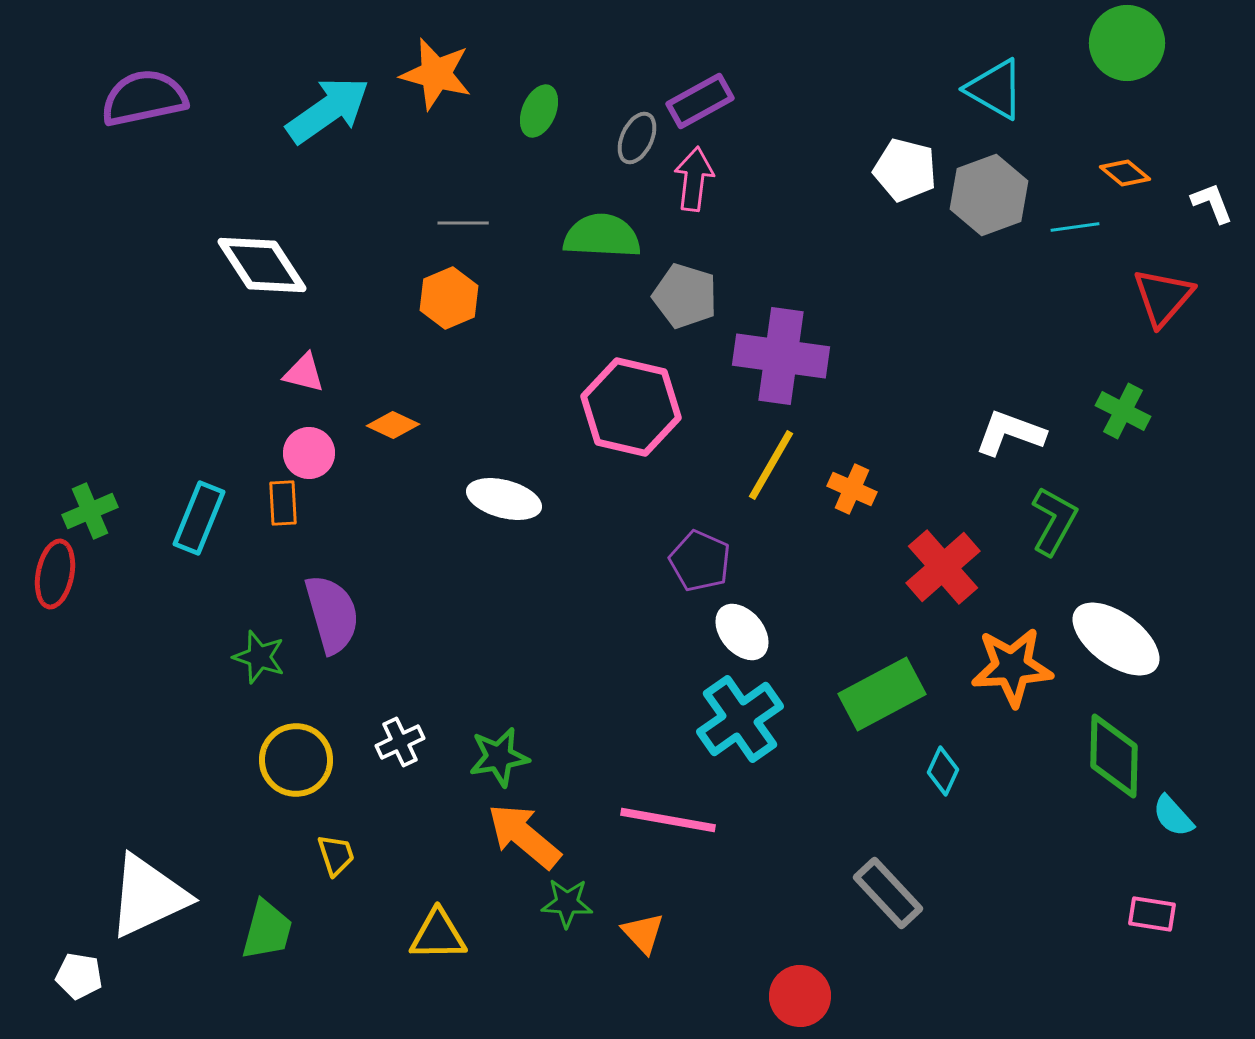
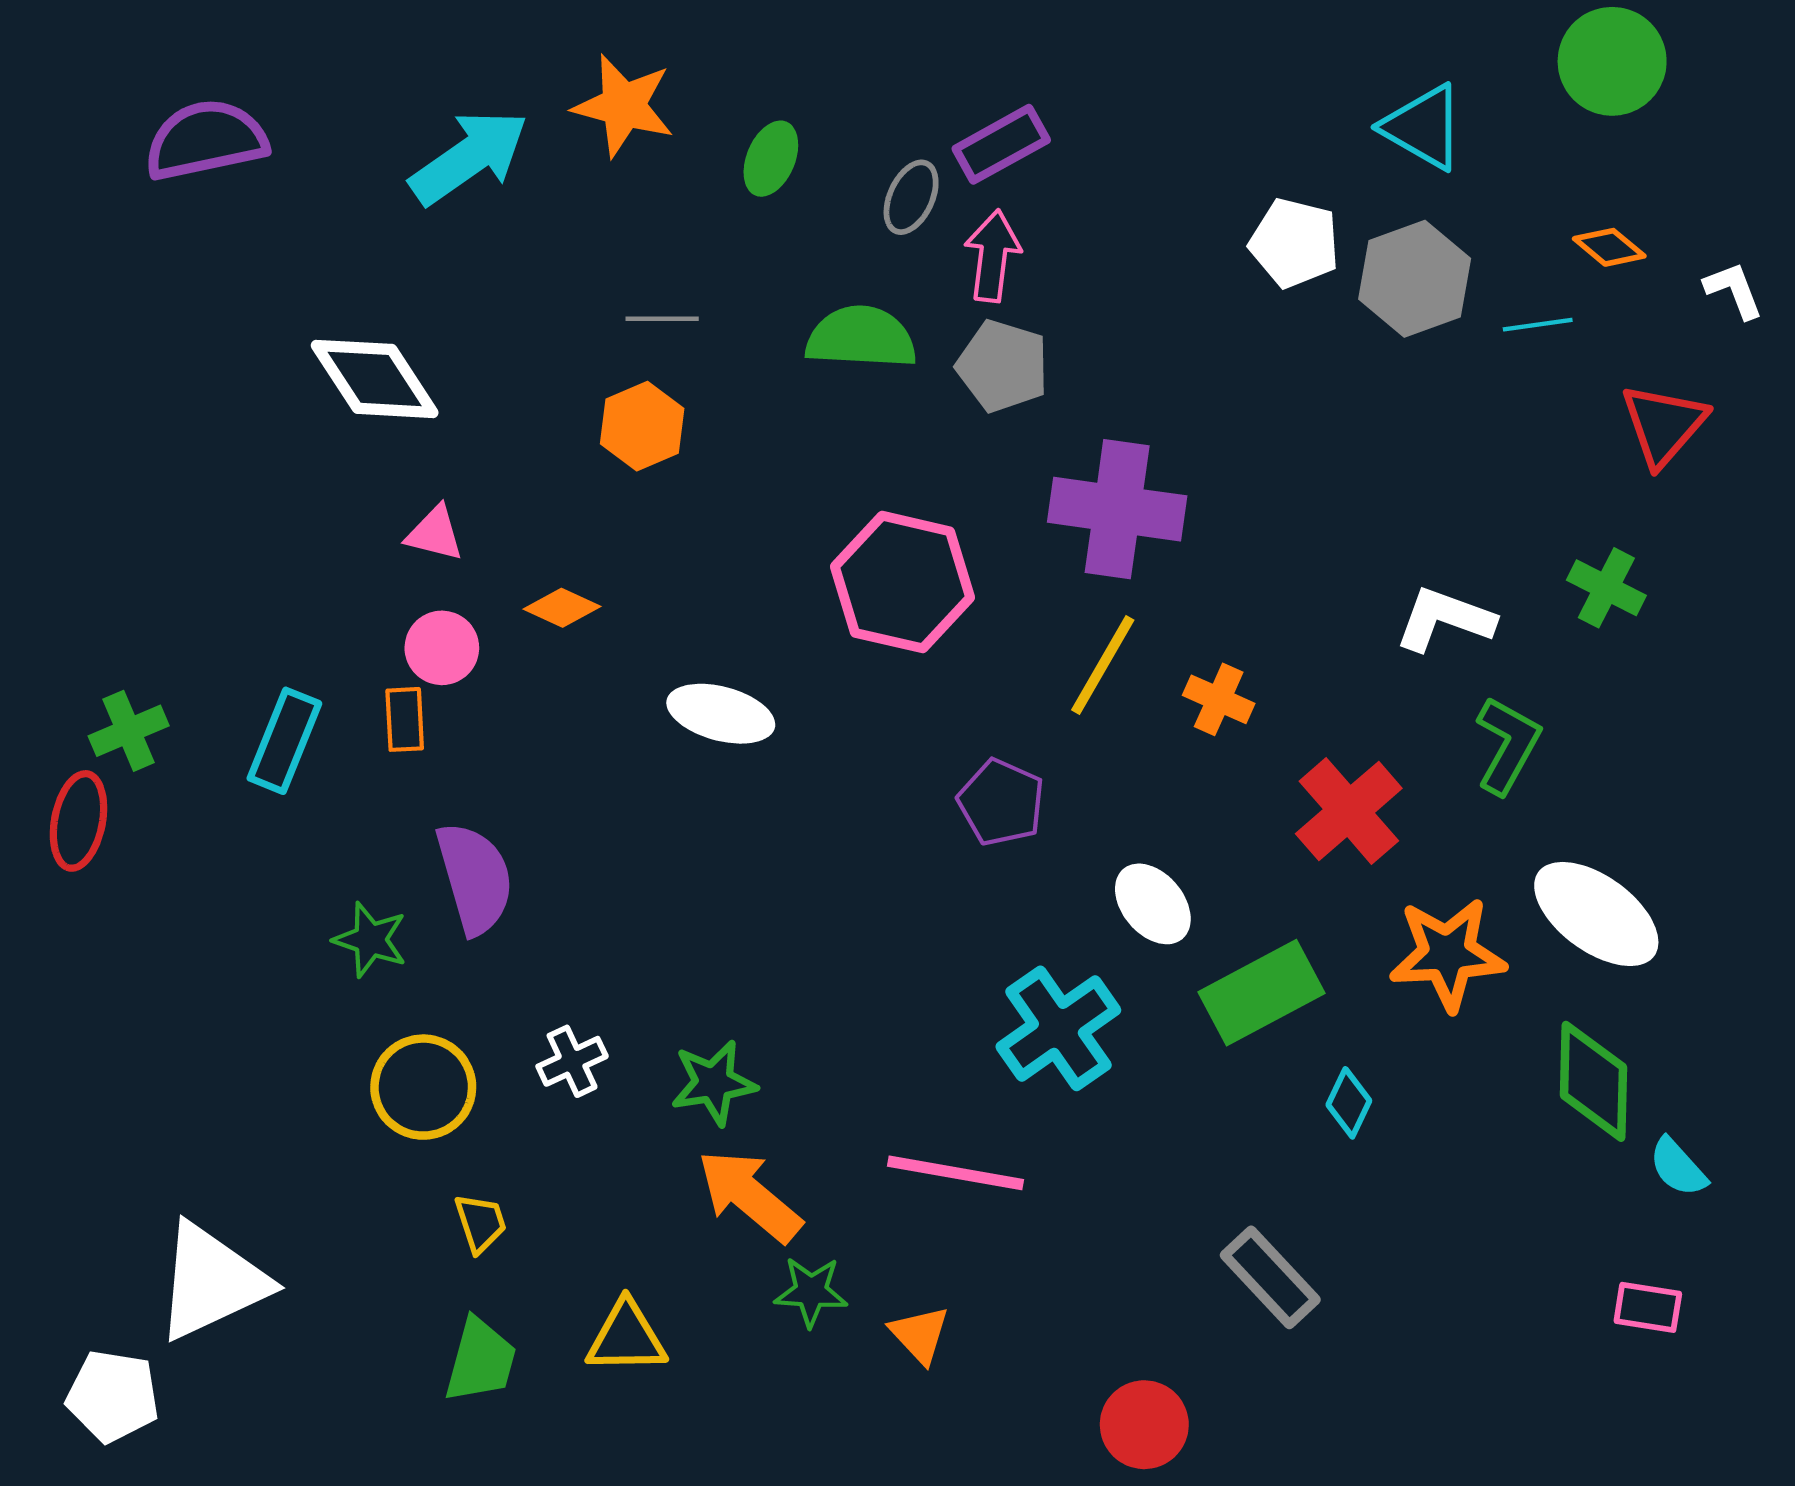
gray pentagon: (685, 296) -> (1003, 366), moved
white ellipse: (742, 632) -> (1153, 904), moved
green trapezoid: (267, 930) -> (480, 1360), moved
white pentagon: (79, 976) -> (113, 1396), size x1.4

